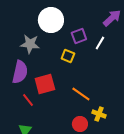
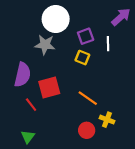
white line: (100, 43) -> (108, 44), turned -32
gray star: (30, 44) -> (45, 45), moved
yellow square: (68, 56) -> (82, 58), moved

